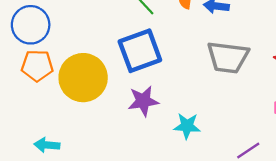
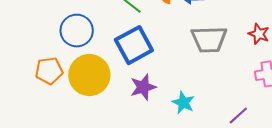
blue circle: (31, 25) -> (77, 31), moved
cyan star: (187, 126) -> (183, 103), turned 30

